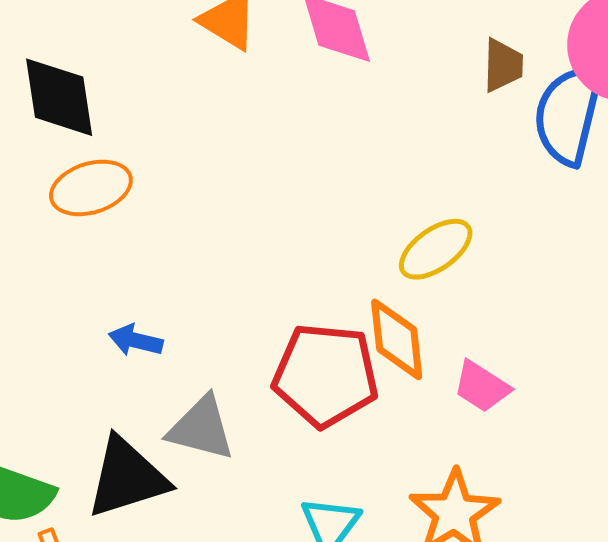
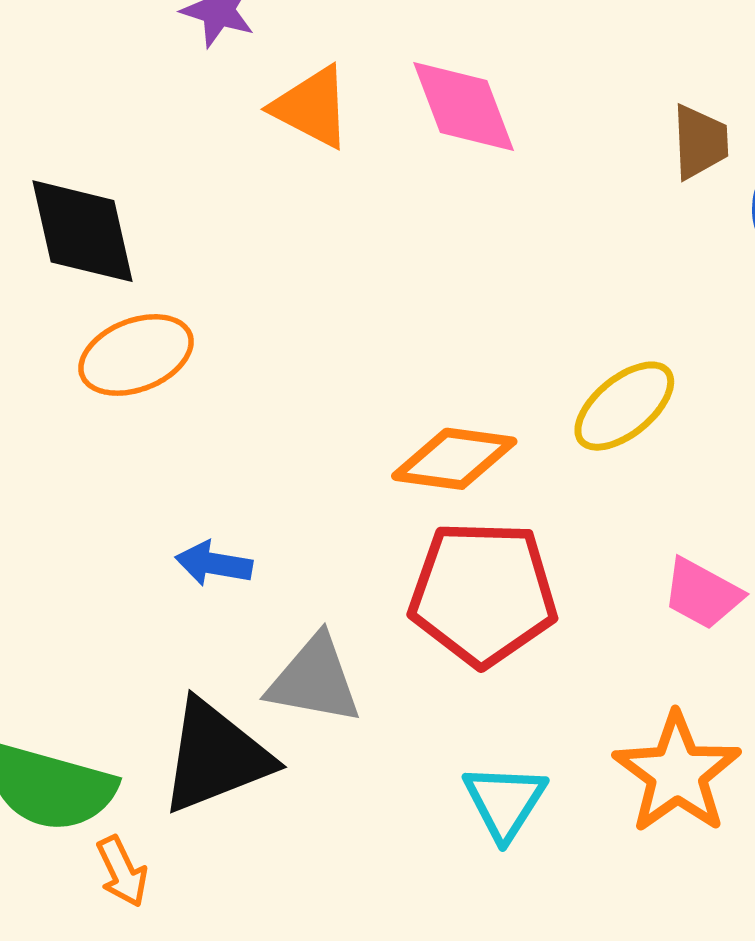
orange diamond: (397, 339) -> (454, 459), moved, turned -72

